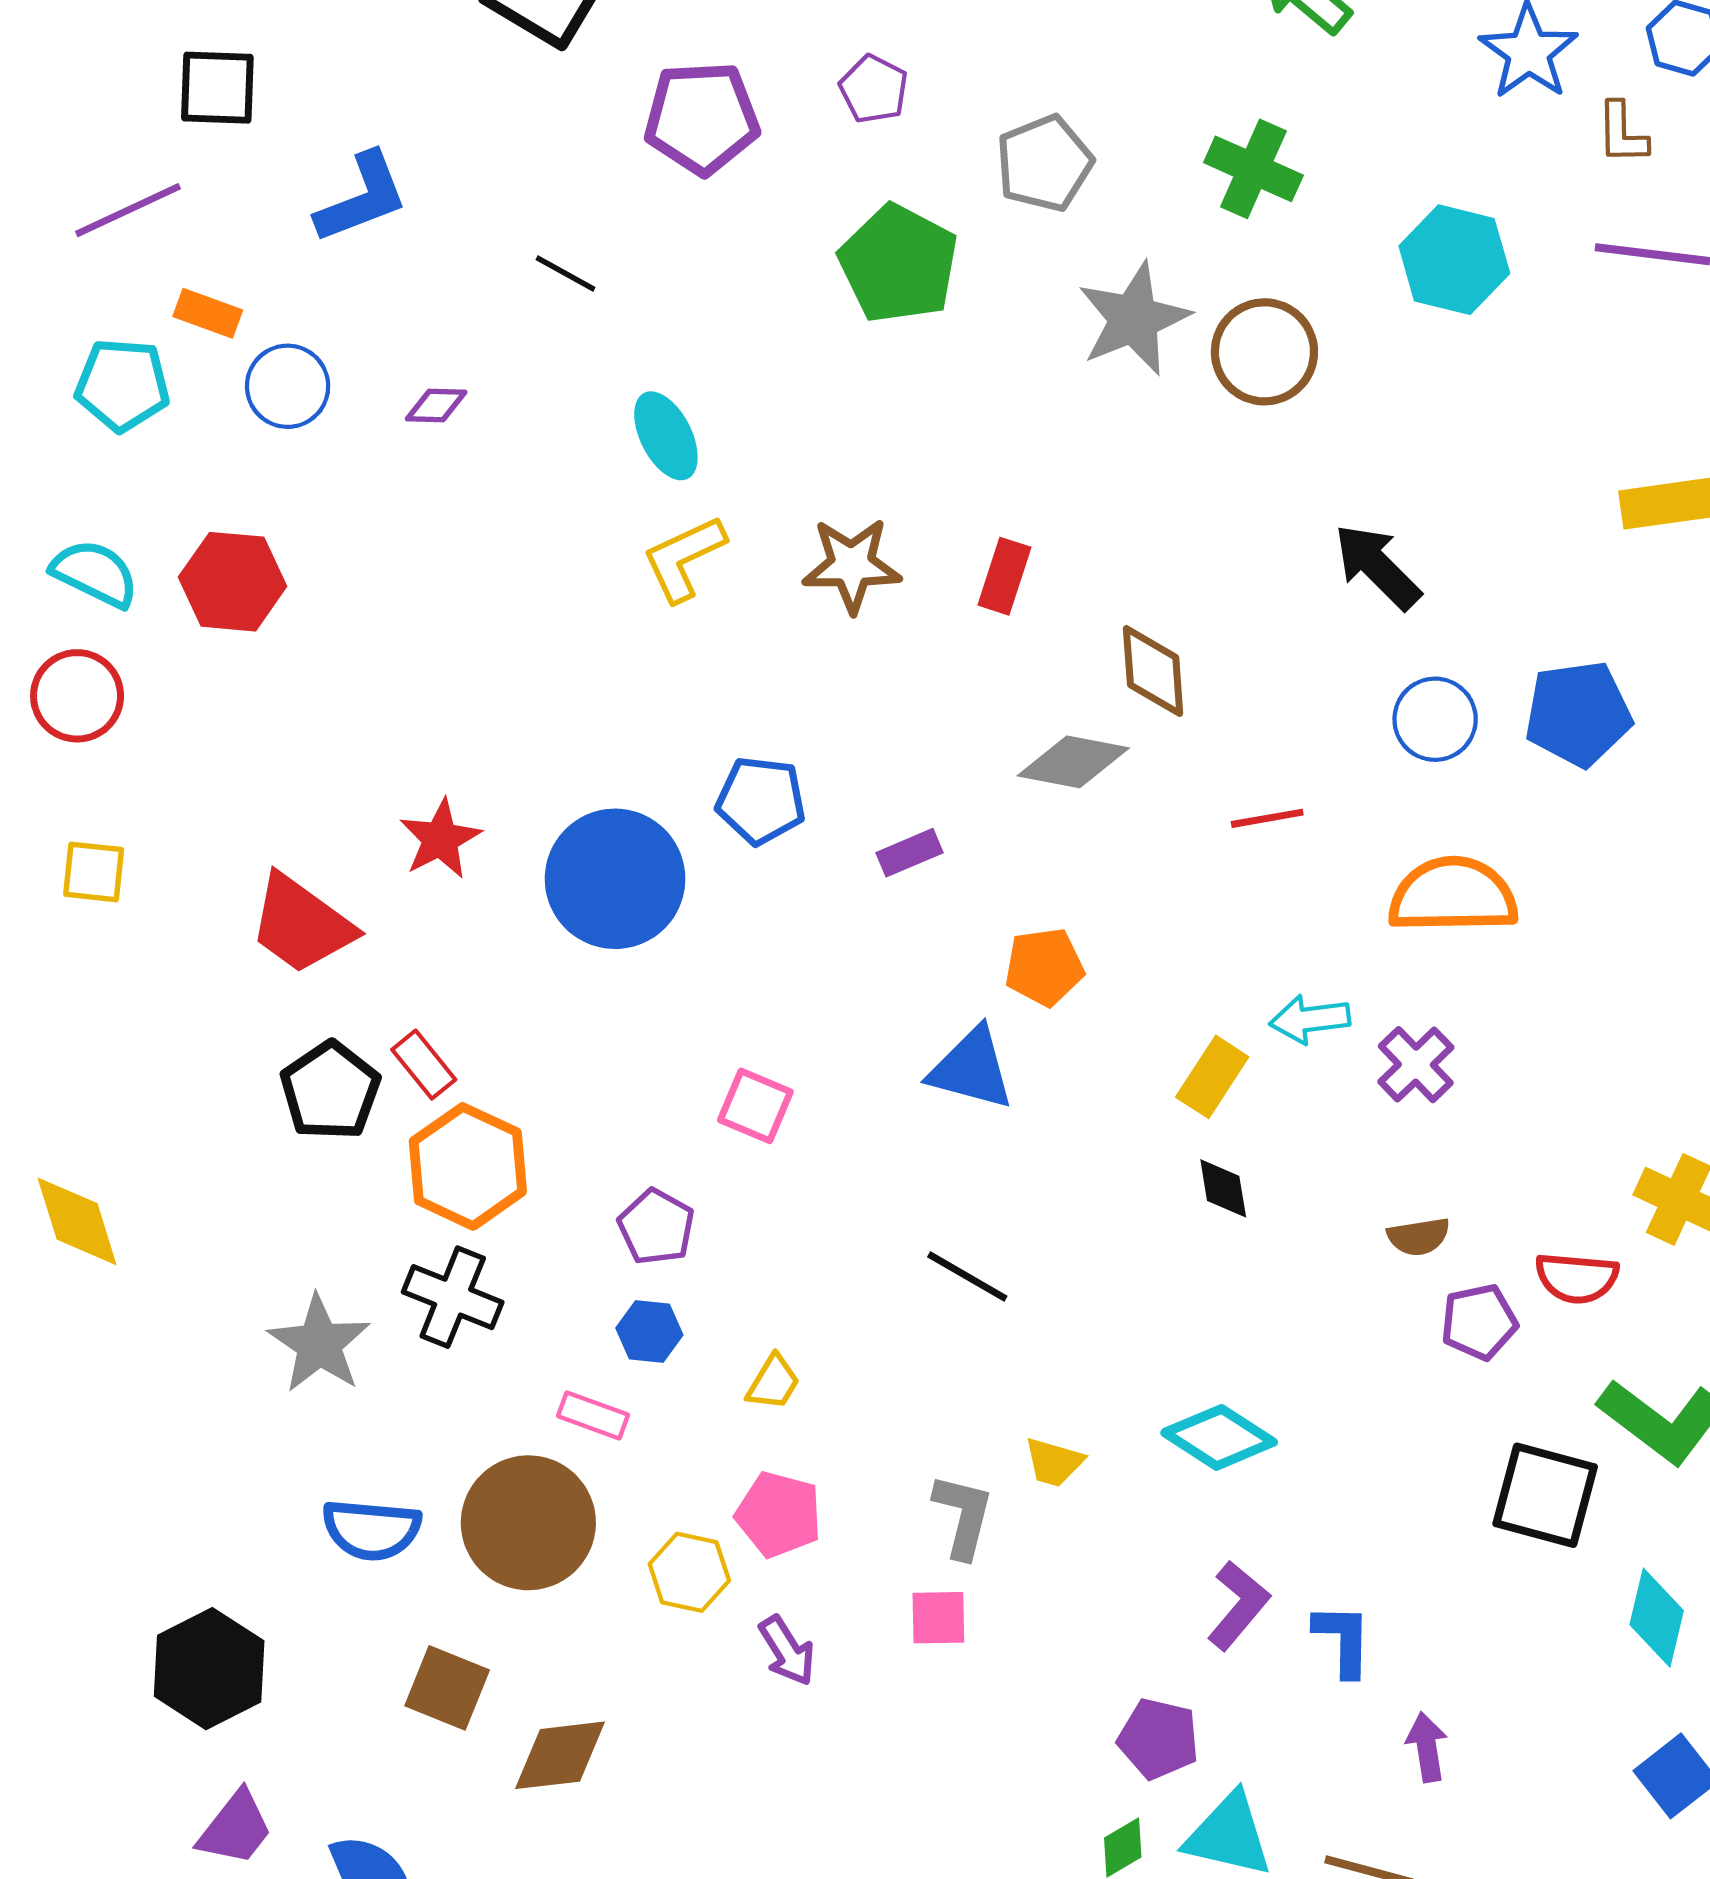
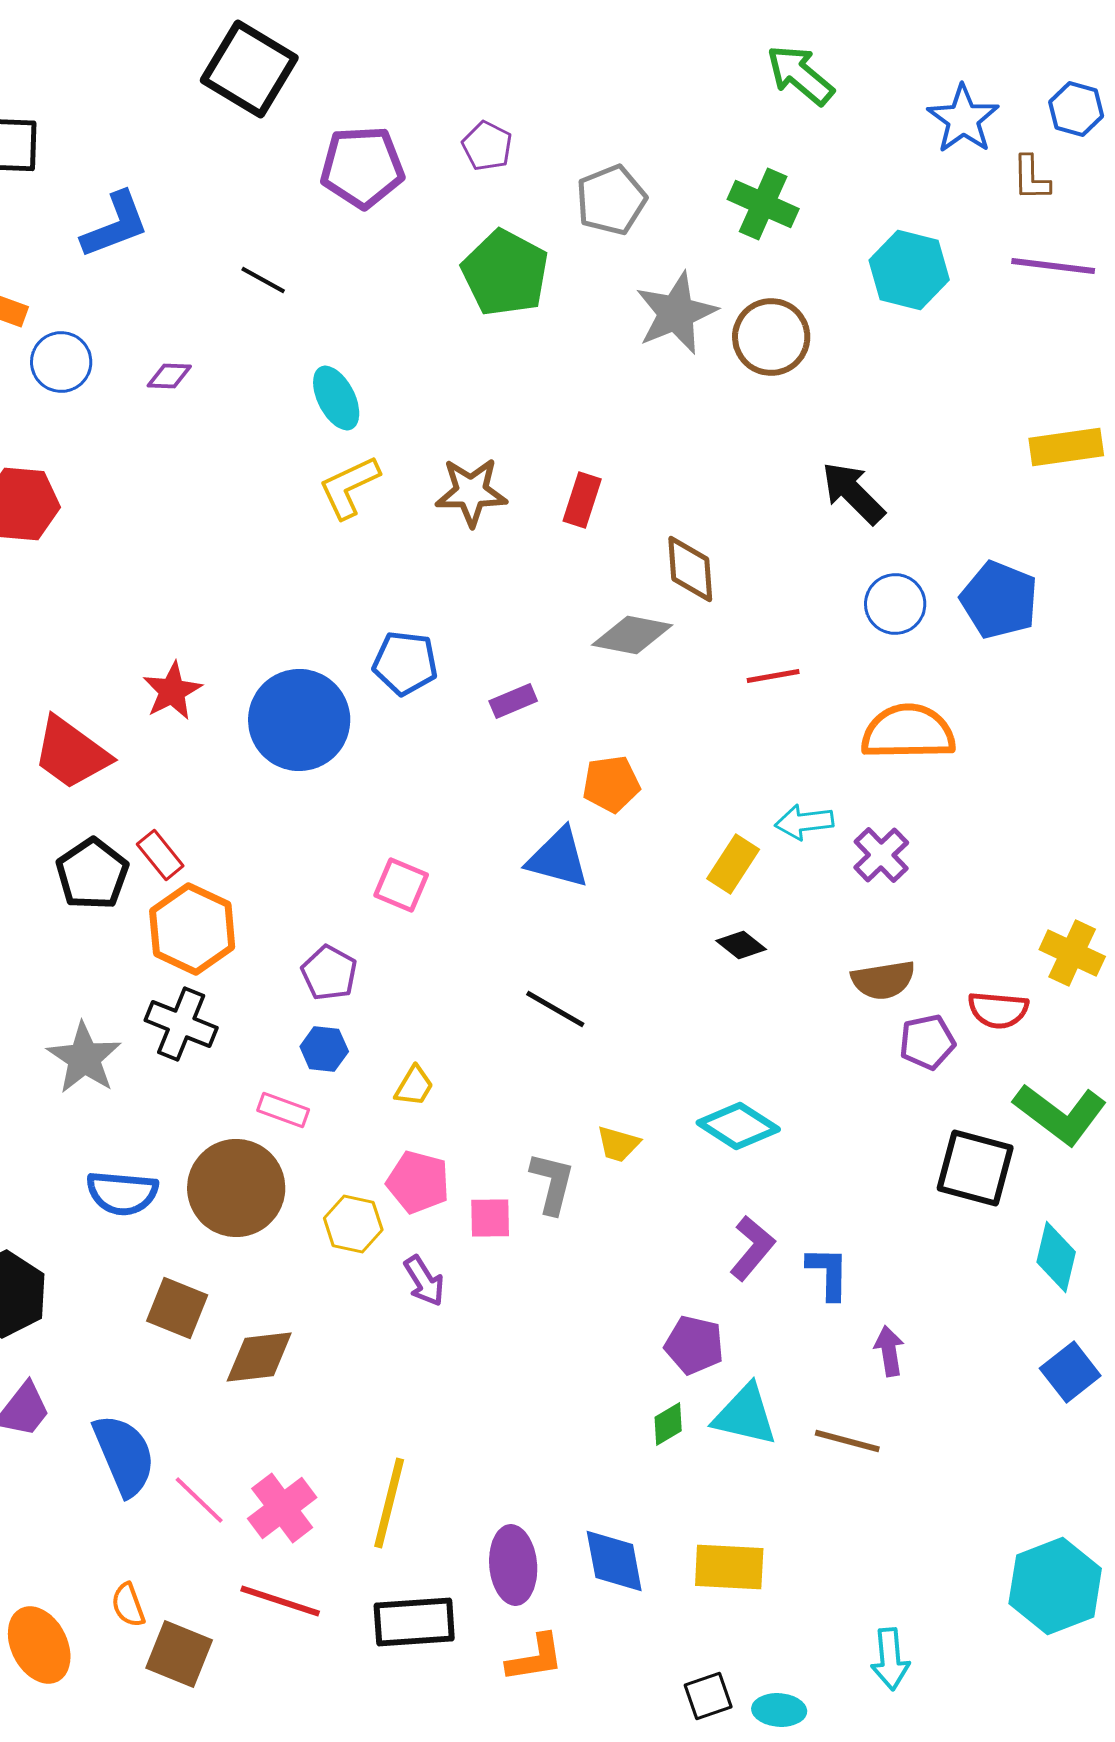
blue pentagon: (1578, 714) -> (999, 600), turned 30
black diamond: (1223, 1188) -> (741, 945), turned -42
brown semicircle: (1419, 1237) -> (883, 980), size x1.4
pink square: (938, 1618) -> (490, 1218), moved

